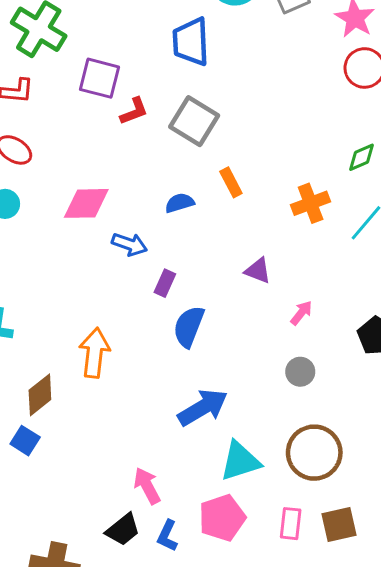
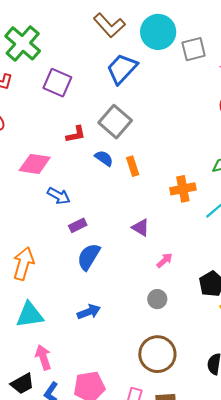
blue trapezoid: (191, 42) -> (122, 69), turned 36
red L-shape: (134, 111) -> (76, 134), moved
blue semicircle: (180, 203) -> (104, 158), moved, turned 42
purple rectangle: (165, 283) -> (78, 225), turned 30
blue arrow: (203, 407) -> (89, 312), size x0.7
cyan triangle: (240, 461) -> (30, 315), moved

